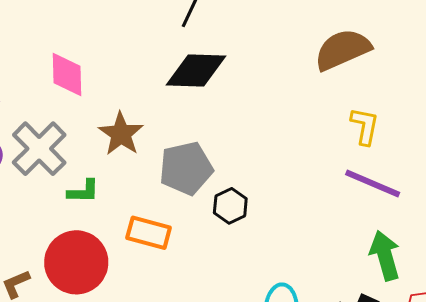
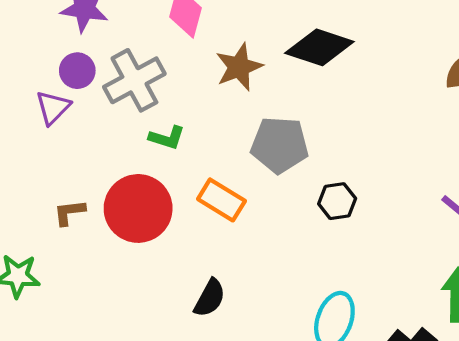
brown star: (121, 134) -> (239, 67), moved
black hexagon: (230, 206) -> (337, 201), moved

